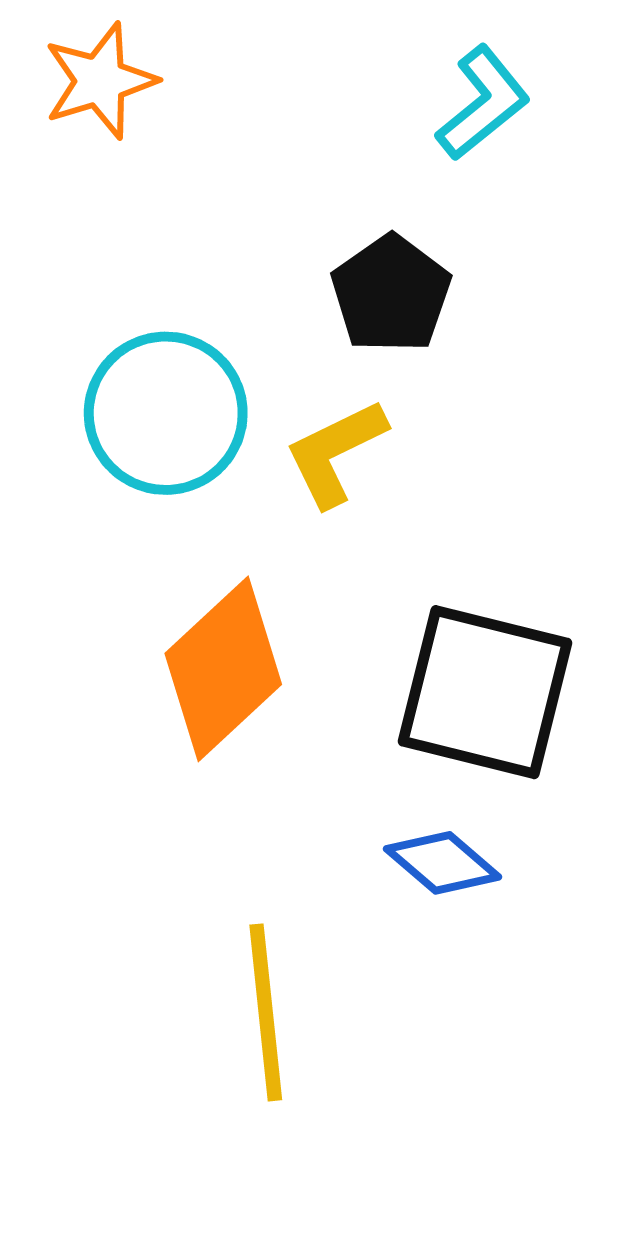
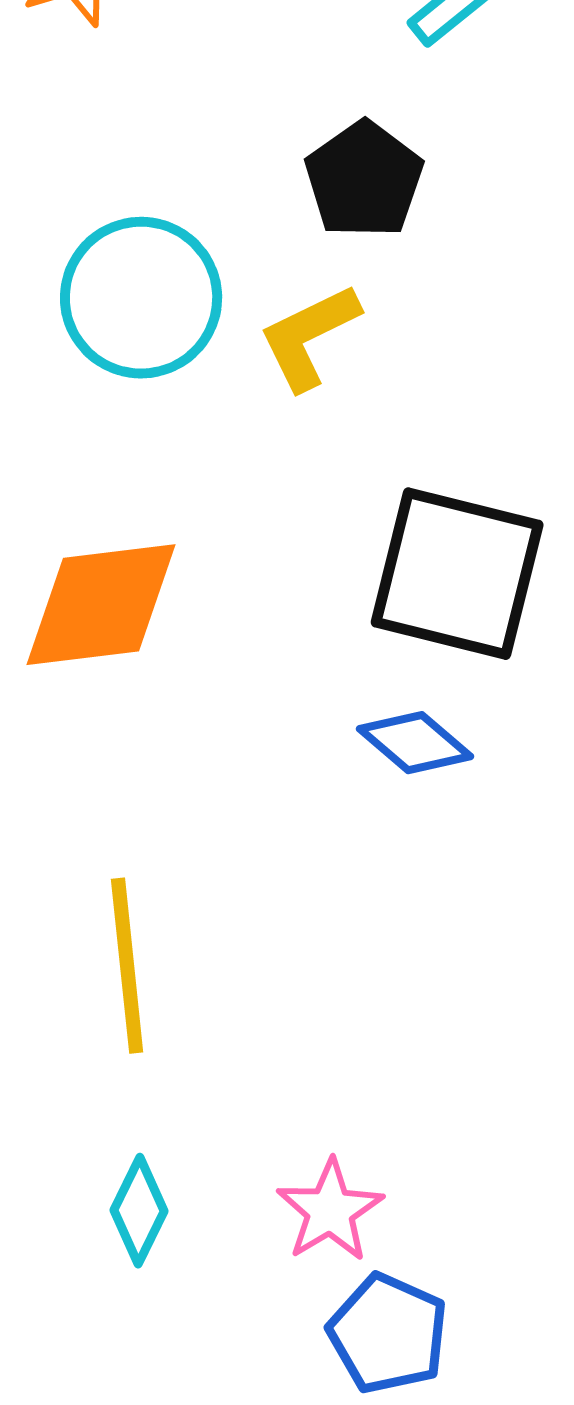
orange diamond: (223, 669) -> (101, 605), moved, turned 36
yellow line: (266, 1012) -> (127, 966), moved

